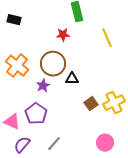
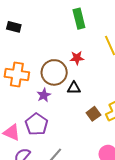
red star: (63, 35) -> (77, 58), moved
orange cross: (17, 66) -> (17, 74), turned -30

